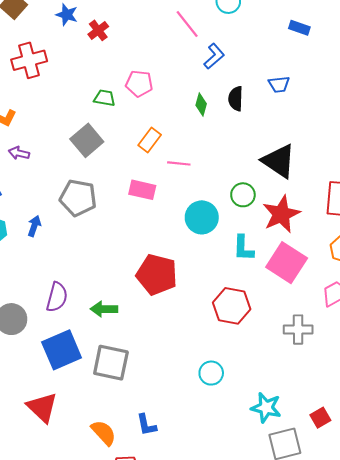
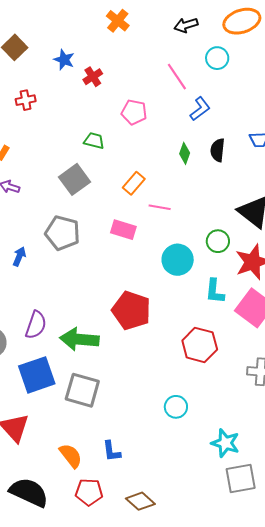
red cross: (29, 60) -> (26, 100), size x0.6
pink pentagon: (139, 84) -> (134, 112), moved
green arrow: (104, 309) -> (79, 339), size x1.5

